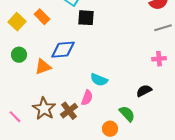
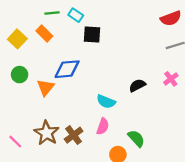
pink cross: (159, 59) -> (171, 79), turned -32
orange triangle: (43, 67) -> (45, 88), turned -30
black semicircle: (144, 91) -> (137, 85), moved
pink semicircle: (87, 98) -> (103, 126), moved

